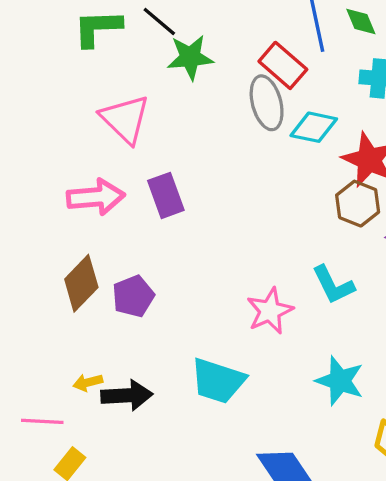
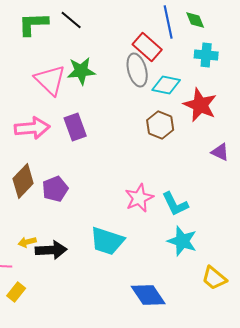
green star: (190, 57) -> (81, 71), moved
brown hexagon: (358, 204) -> (160, 125), moved
cyan L-shape: (333, 285) -> (175, 204), moved

